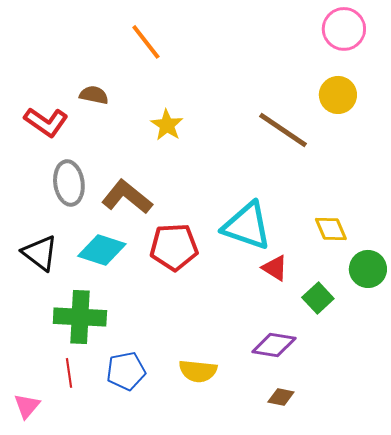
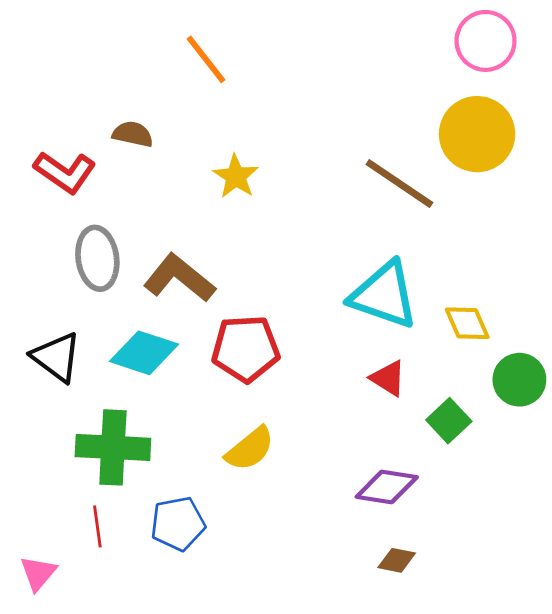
yellow circle: (338, 95) -> (477, 134), size x1.4
cyan triangle: (247, 226) -> (384, 295), moved
yellow semicircle: (198, 371) -> (250, 449), moved, turned -45

